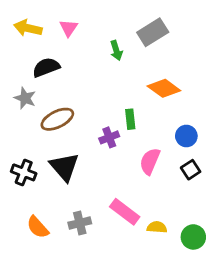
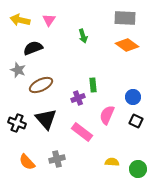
gray rectangle: (153, 32) -> (125, 18), moved, turned 35
orange diamond: (164, 88) -> (127, 45), moved
black square: (191, 170) -> (136, 121), turned -32
pink rectangle: (125, 212) -> (82, 132), moved

